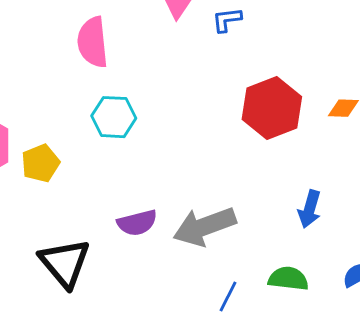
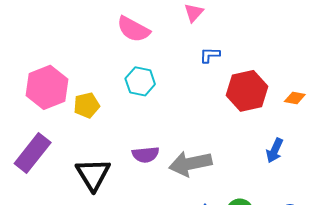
blue L-shape: (227, 20) -> (210, 55), moved
pink semicircle: (93, 42) -> (133, 29), turned -64
blue arrow: (310, 209) -> (275, 150), moved

